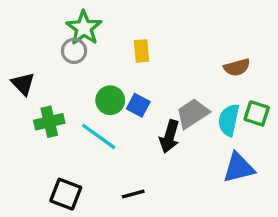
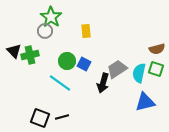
brown semicircle: (237, 67) -> (157, 49), moved
green cross: (49, 122) -> (30, 55), moved
black line: (133, 194) -> (62, 117), moved

